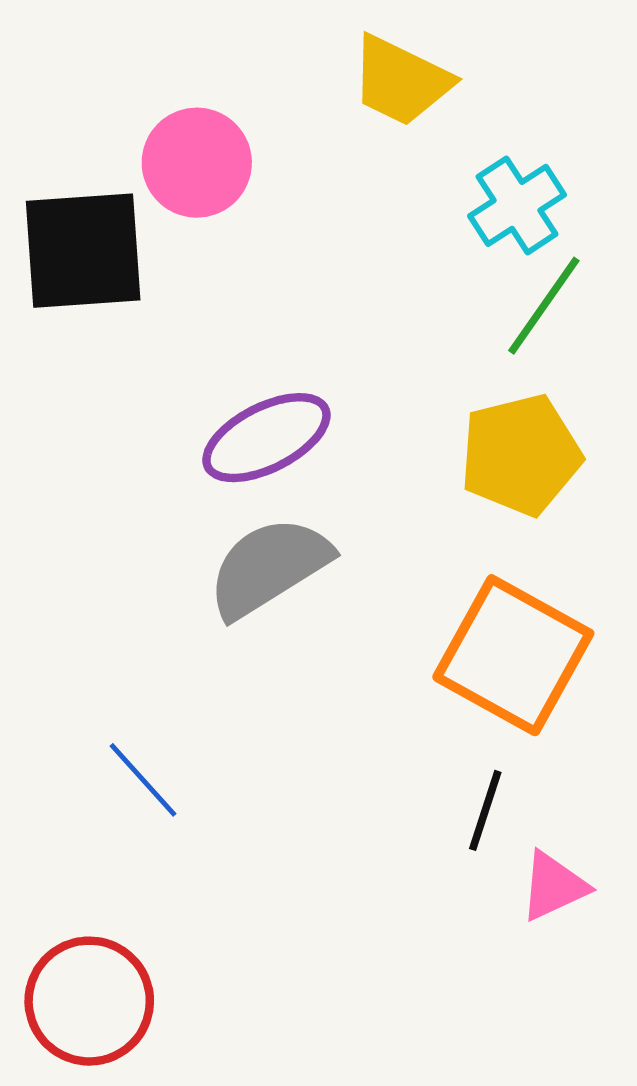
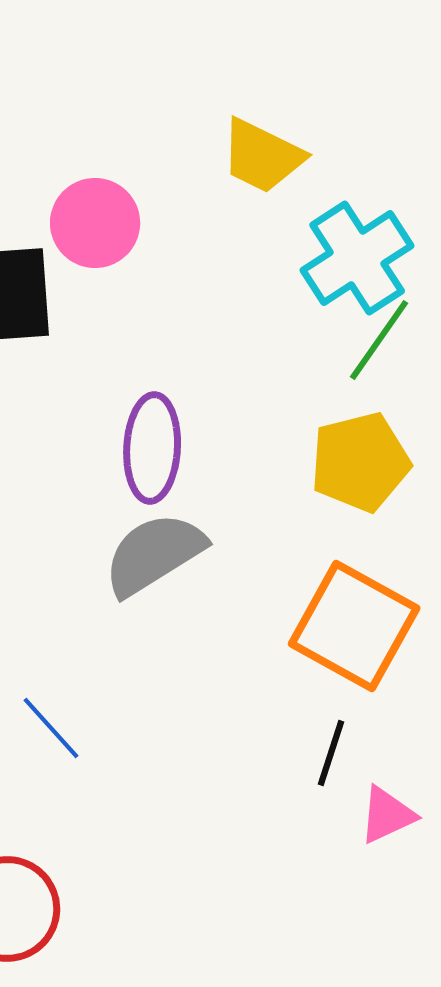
cyan cross: (517, 205) -> (357, 258), size x1.4
purple ellipse: (266, 438) -> (152, 448), turned -60

